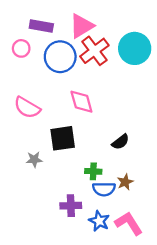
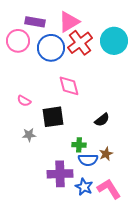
pink circle: (21, 48) -> (18, 41), size x1.5
pink semicircle: (27, 108) -> (24, 101), moved, size x0.6
purple cross: (71, 206) -> (60, 174), size x1.4

